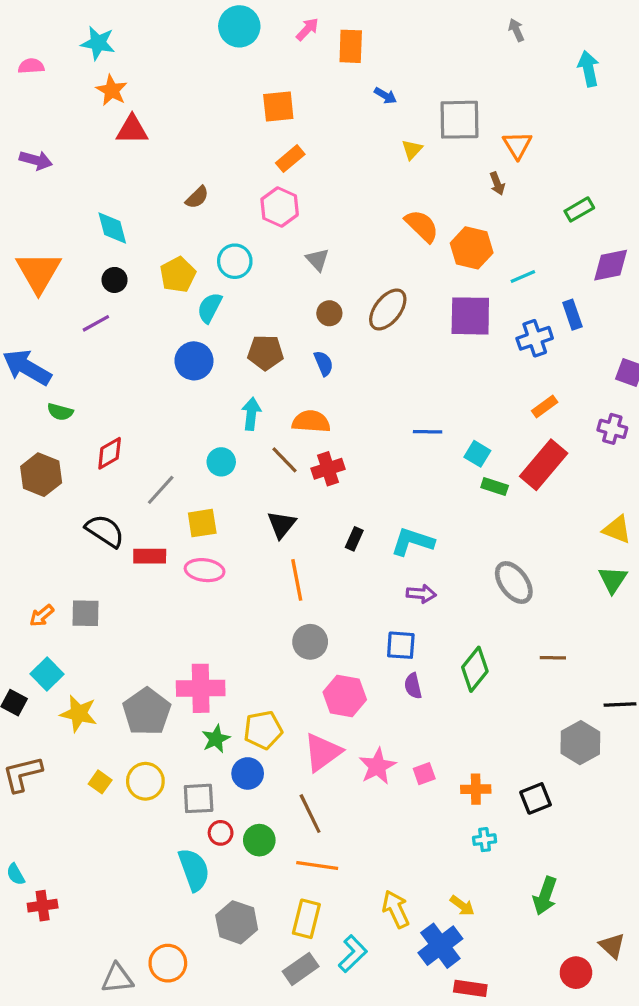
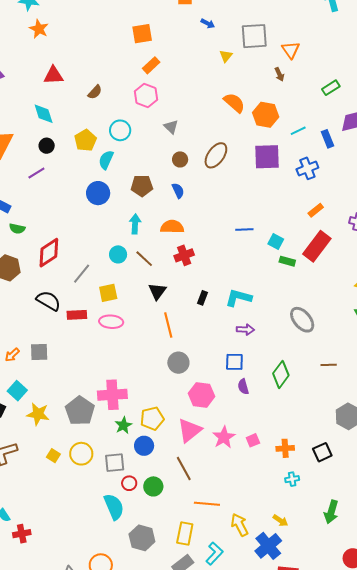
red triangle: (132, 130) -> (53, 75), moved
blue rectangle: (572, 315) -> (327, 139), moved
red diamond: (110, 453) -> (49, 253), size x1.4
brown line: (284, 460) -> (144, 259), moved
orange line: (317, 866) -> (207, 504), moved

